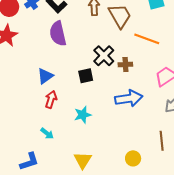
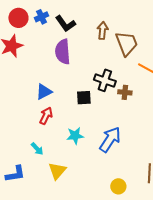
black cross: (104, 56) -> (105, 80), turned -35
blue arrow: (129, 98) -> (110, 139), moved, turned -56
yellow triangle: (83, 160) -> (57, 171), moved

